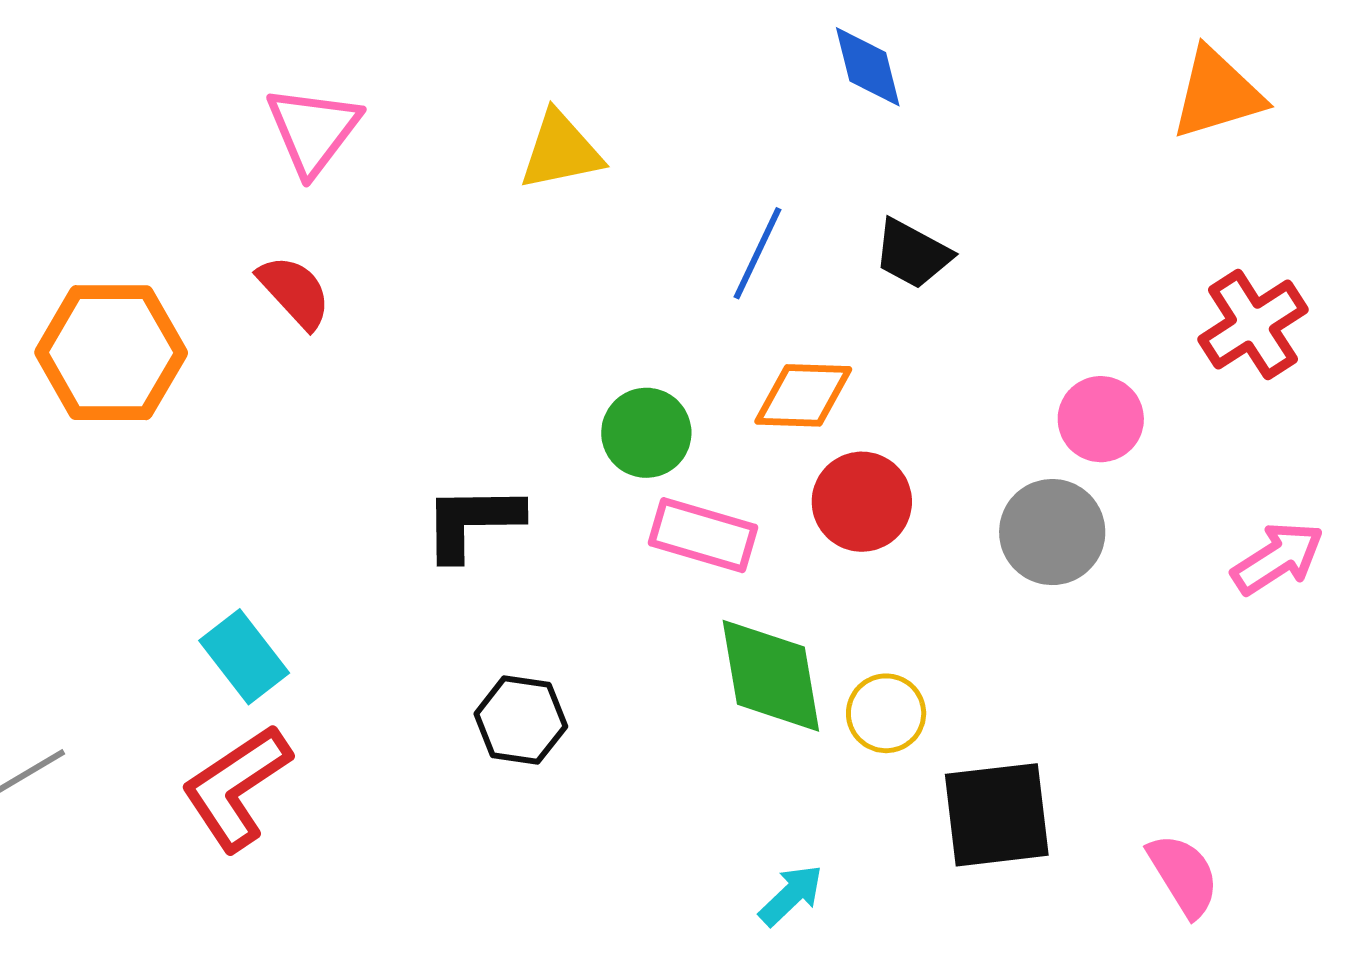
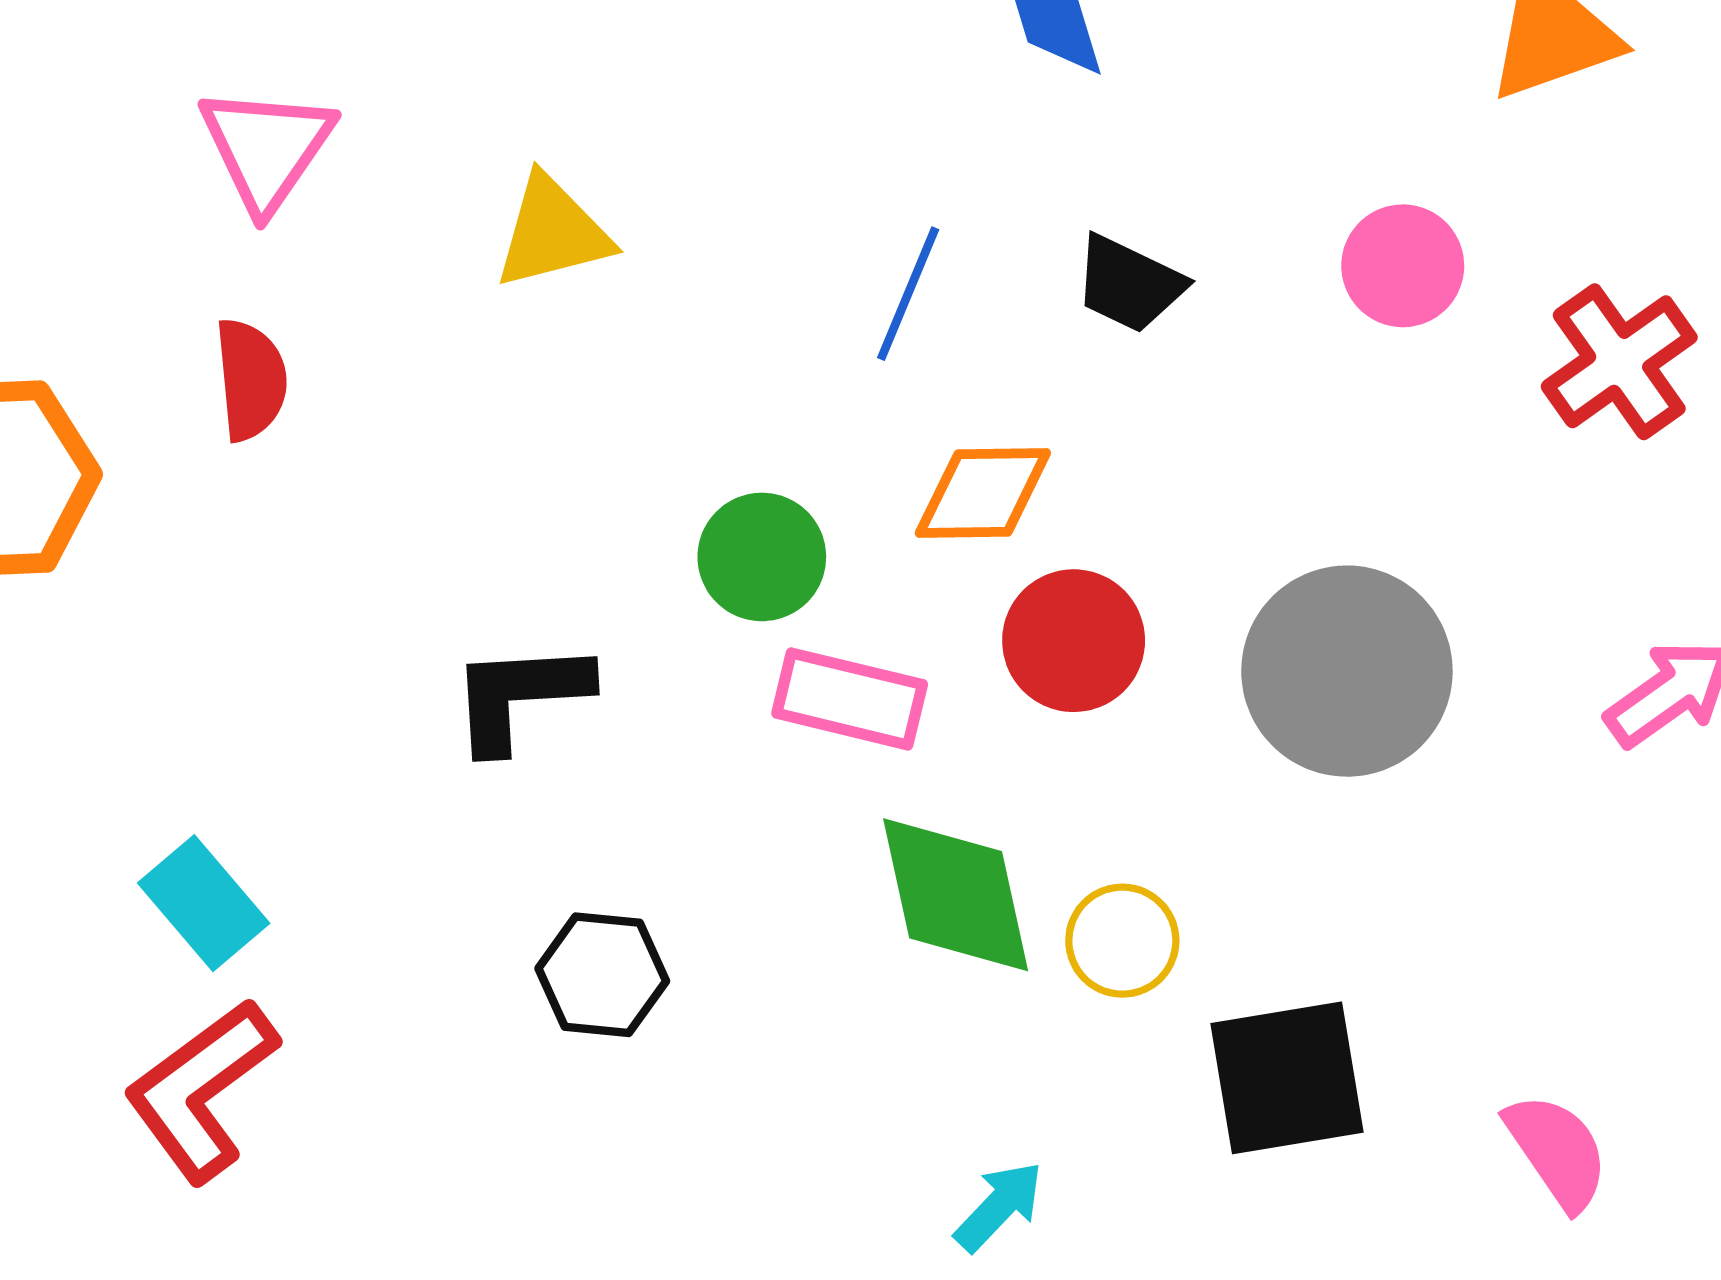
yellow triangle: (561, 151) -> (553, 232), moved
red semicircle: (294, 292) -> (251, 380), turned 40
pink circle: (1101, 419) -> (1403, 266), moved
gray circle: (1052, 532) -> (1347, 671), size x1.4

